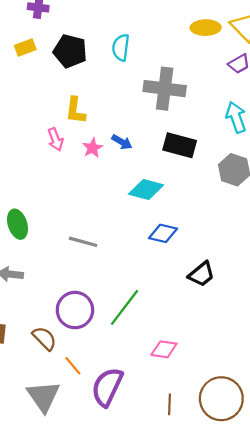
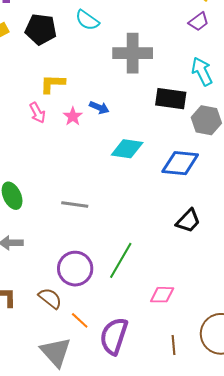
cyan semicircle: (121, 48) -> (87, 20), turned -55
yellow L-shape: (75, 110) -> (52, 84), turned 92
black rectangle: (180, 145) -> (171, 99), moved
blue diamond: (163, 233) -> (180, 163), moved, size x1.4

